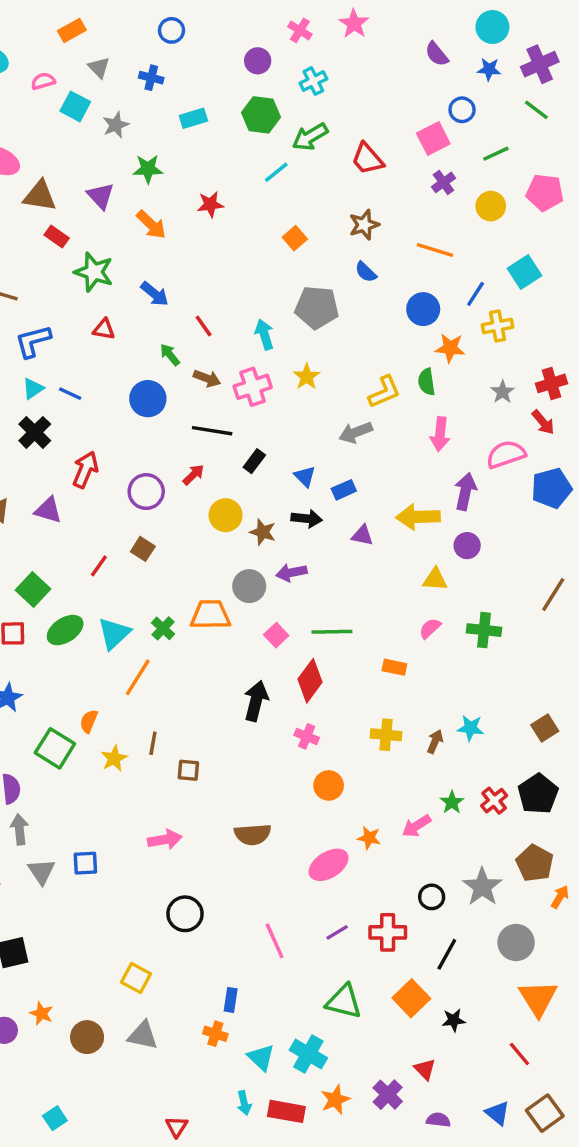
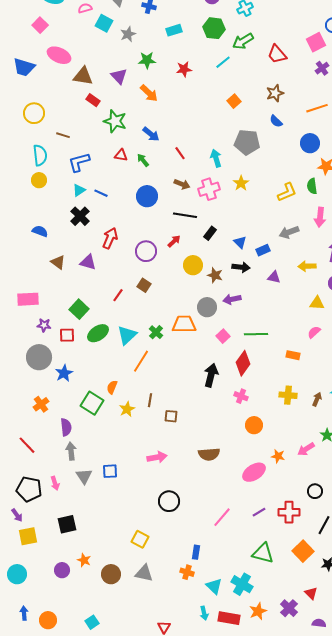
red star: (210, 204) -> (184, 69), moved
orange line: (435, 250) -> (317, 108), turned -35
green arrow: (170, 355) -> (143, 160), moved
gray arrow: (356, 432) -> (289, 232), moved
yellow arrow: (418, 517) -> (307, 266), size x0.7
pink line: (275, 941) -> (222, 517), turned 65

